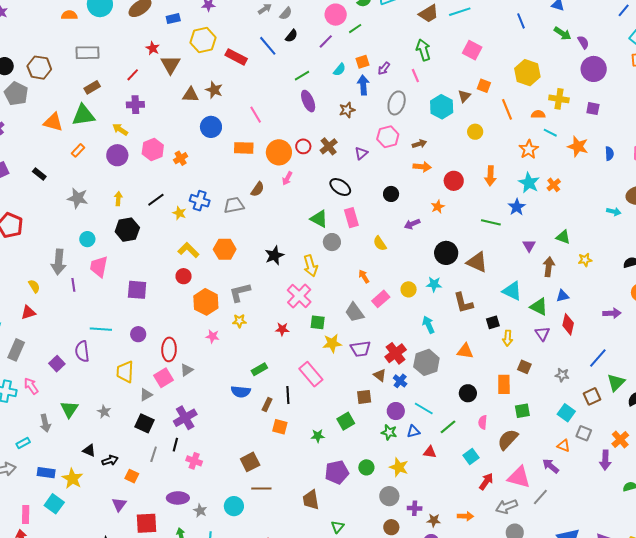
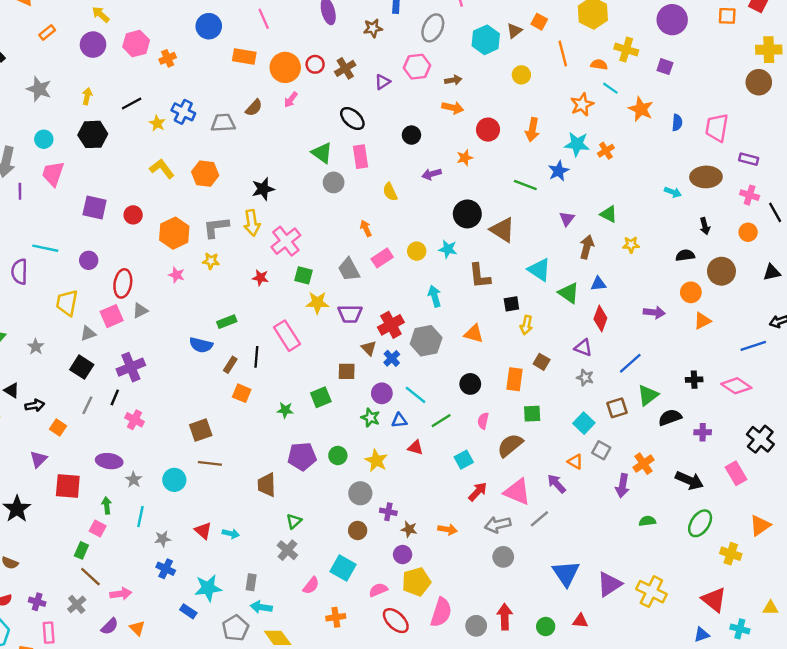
cyan star: (529, 183) -> (577, 144), turned -30
yellow arrow: (310, 266) -> (252, 223), moved
red circle: (184, 276) -> (133, 215), moved
purple triangle: (542, 334) -> (583, 348), moved, turned -42

